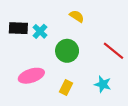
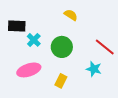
cyan cross: (40, 31) -> (34, 40), moved
cyan star: (103, 84) -> (94, 69), moved

